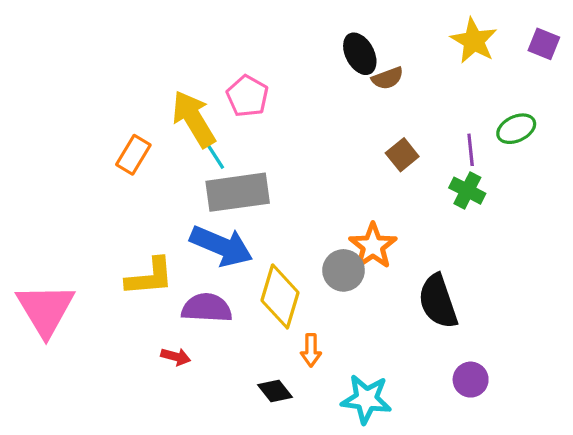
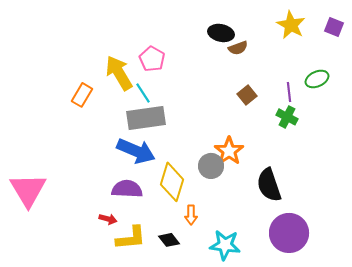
black ellipse: (360, 54) -> (221, 33), turned -50
cyan line: (213, 153) -> (143, 93), moved
yellow L-shape: (150, 277) -> (131, 238), moved
purple circle: (471, 380) -> (289, 233), size x1.8

